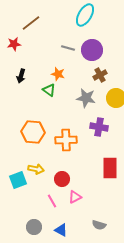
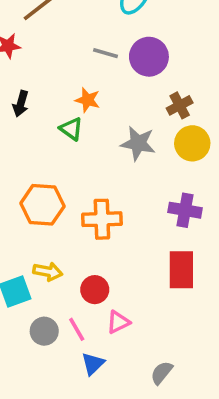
brown cross: (100, 75) -> (180, 105), moved
purple cross: (99, 127) -> (185, 210), moved
gray semicircle: (99, 225) -> (162, 373), turned 112
gray circle: (34, 227) -> (44, 331), moved
blue triangle: (61, 230) -> (93, 364), moved, turned 48

